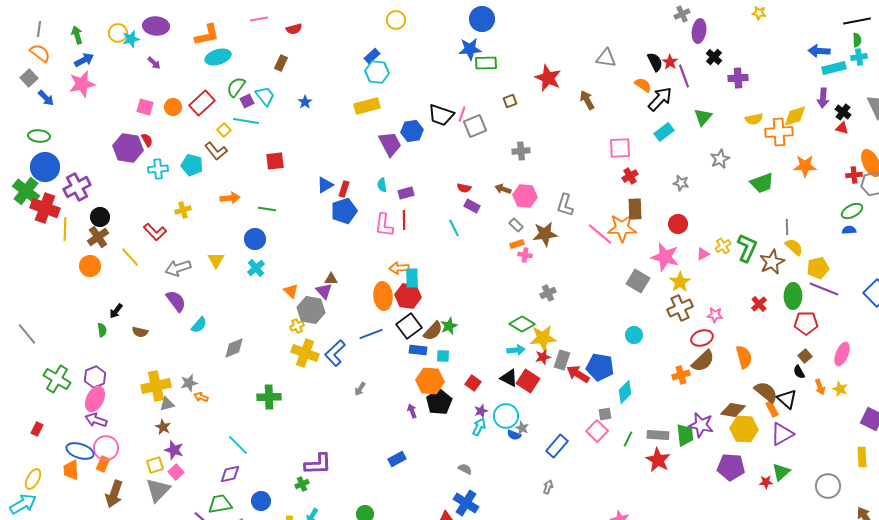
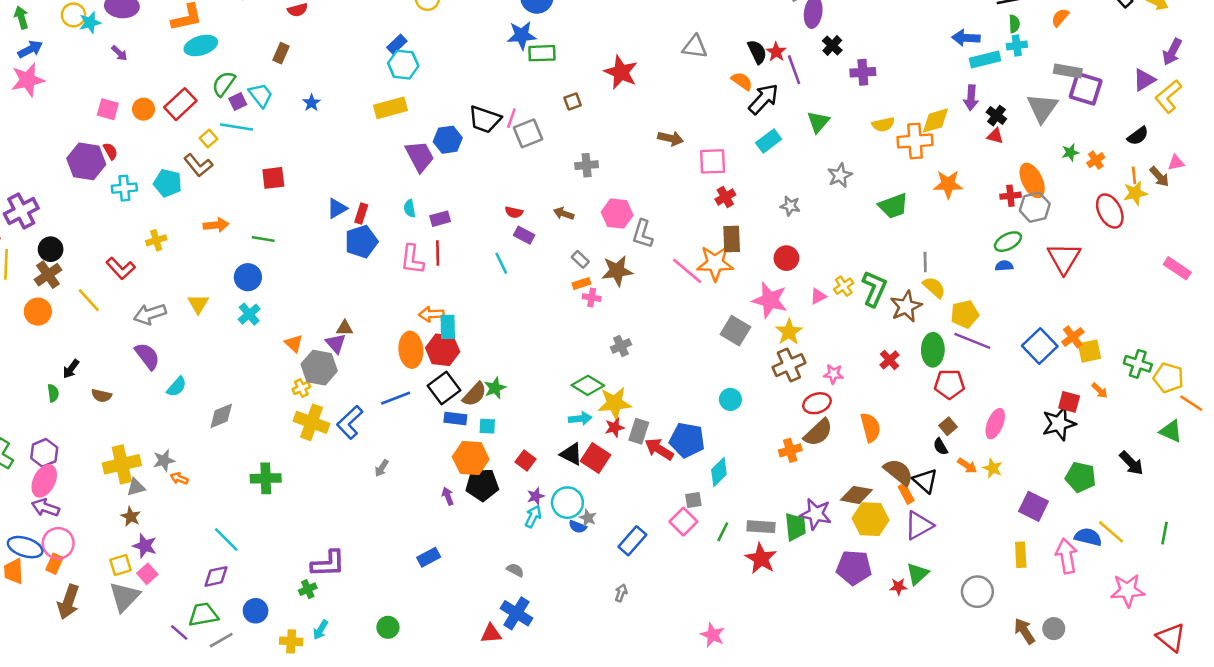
brown arrow: (587, 100) -> (671, 138), moved, turned 132
pink hexagon: (525, 196) -> (617, 214), moved
orange arrow: (820, 387) -> (967, 466), turned -35
black pentagon: (439, 402) -> (482, 485), turned 30

